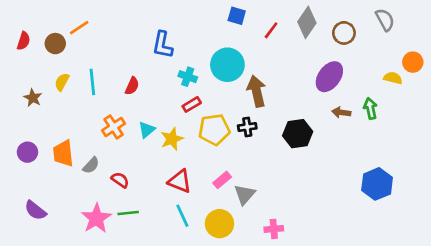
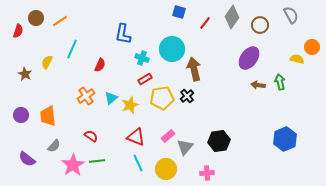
brown circle: (55, 44) -> (36, 18), moved
cyan line: (92, 82) -> (72, 49), moved, turned 30
black cross: (247, 127) -> (187, 96), turned -32
black hexagon: (298, 134) -> (219, 141), moved
gray semicircle: (91, 165) -> (54, 146), moved

